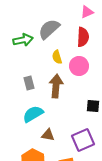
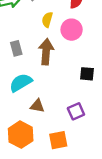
yellow semicircle: (57, 57) -> (47, 20), turned 32
purple square: (83, 140) -> (76, 111), size x0.7

